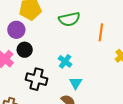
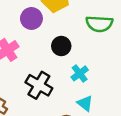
black circle: (25, 50) -> (61, 46), moved
cyan triangle: (76, 83) -> (85, 103), turned -40

